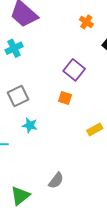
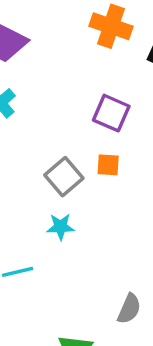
orange cross: (86, 22) -> (111, 26), size x1.6
gray square: (18, 96) -> (64, 177), moved

